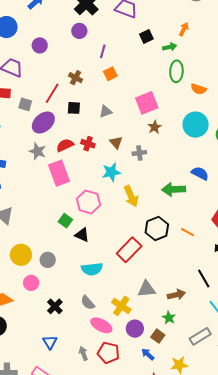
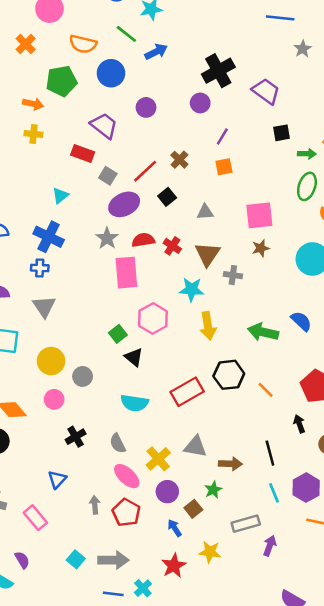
black square: (74, 108) -> (167, 197), turned 32
brown triangle: (116, 143) -> (208, 254), size x1.5

